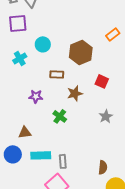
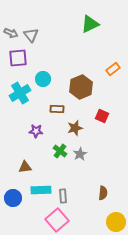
cyan cross: (20, 58) -> (20, 93), size x1.5
gray star: (106, 116) -> (80, 154), moved
blue circle: (13, 154) -> (13, 198), moved
brown semicircle: (103, 167) -> (103, 193), moved

